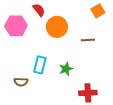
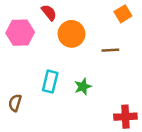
brown semicircle: (21, 82) -> (15, 103), moved, turned 104
red cross: (88, 93) -> (125, 117), moved

